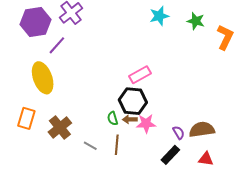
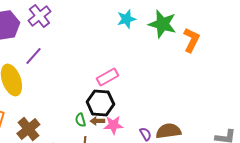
green star: (196, 21) -> (162, 24), size x1.6
purple line: (57, 45) -> (33, 56), moved

